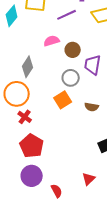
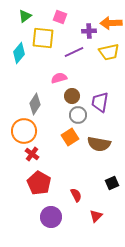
brown circle: (73, 50) -> (72, 96), moved
brown semicircle: (92, 107) -> (99, 144), size x1.6
purple circle: (32, 176) -> (51, 217), moved
red semicircle: (57, 191) -> (76, 195), moved

